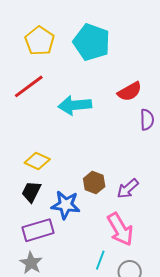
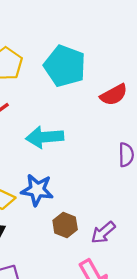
red semicircle: (130, 92) -> (114, 95), moved
blue star: (66, 205) -> (37, 190), moved

